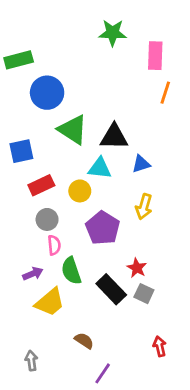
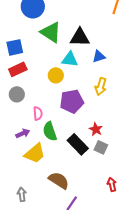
red rectangle: (41, 185) -> (18, 69), moved
gray circle: (47, 219) -> (17, 94), moved
purple pentagon: (103, 228) -> (72, 101), turned 30
brown semicircle: (84, 341) -> (59, 180), size x1.5

